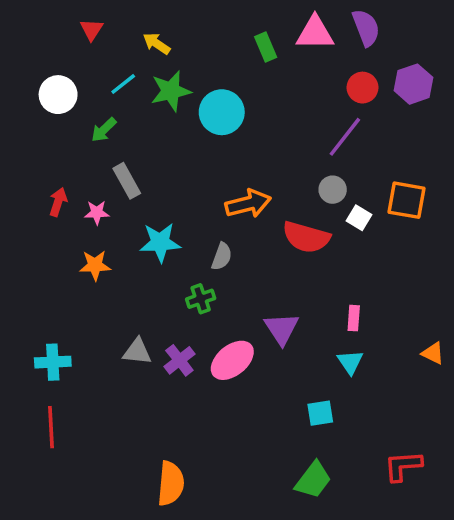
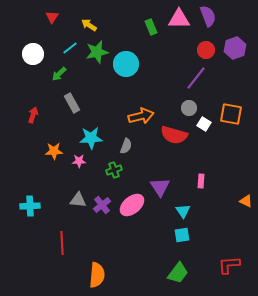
pink star: (97, 212) -> (79, 161), moved
cyan triangle: (350, 362) -> (183, 211), moved
red line: (51, 427) -> (62, 243), moved

